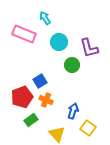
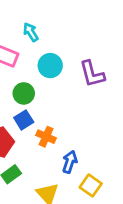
green circle: (72, 65) -> (24, 93), moved
orange cross: (46, 100) -> (46, 137), moved

